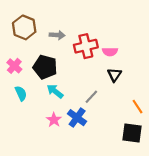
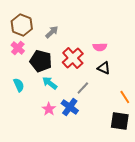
gray arrow: (57, 35) -> (52, 32), turned -48
red cross: (86, 46) -> (73, 58), moved, turned -30
pink cross: (14, 66) -> (18, 48), moved
black triangle: (114, 75) -> (104, 68), turned -40

